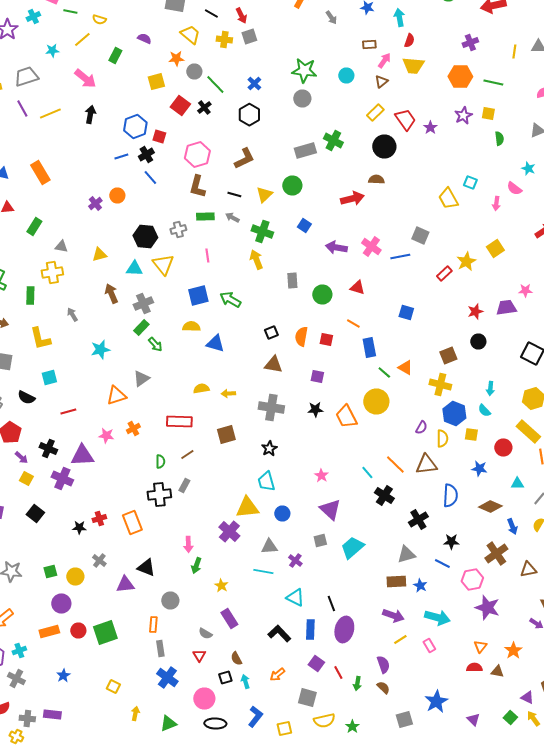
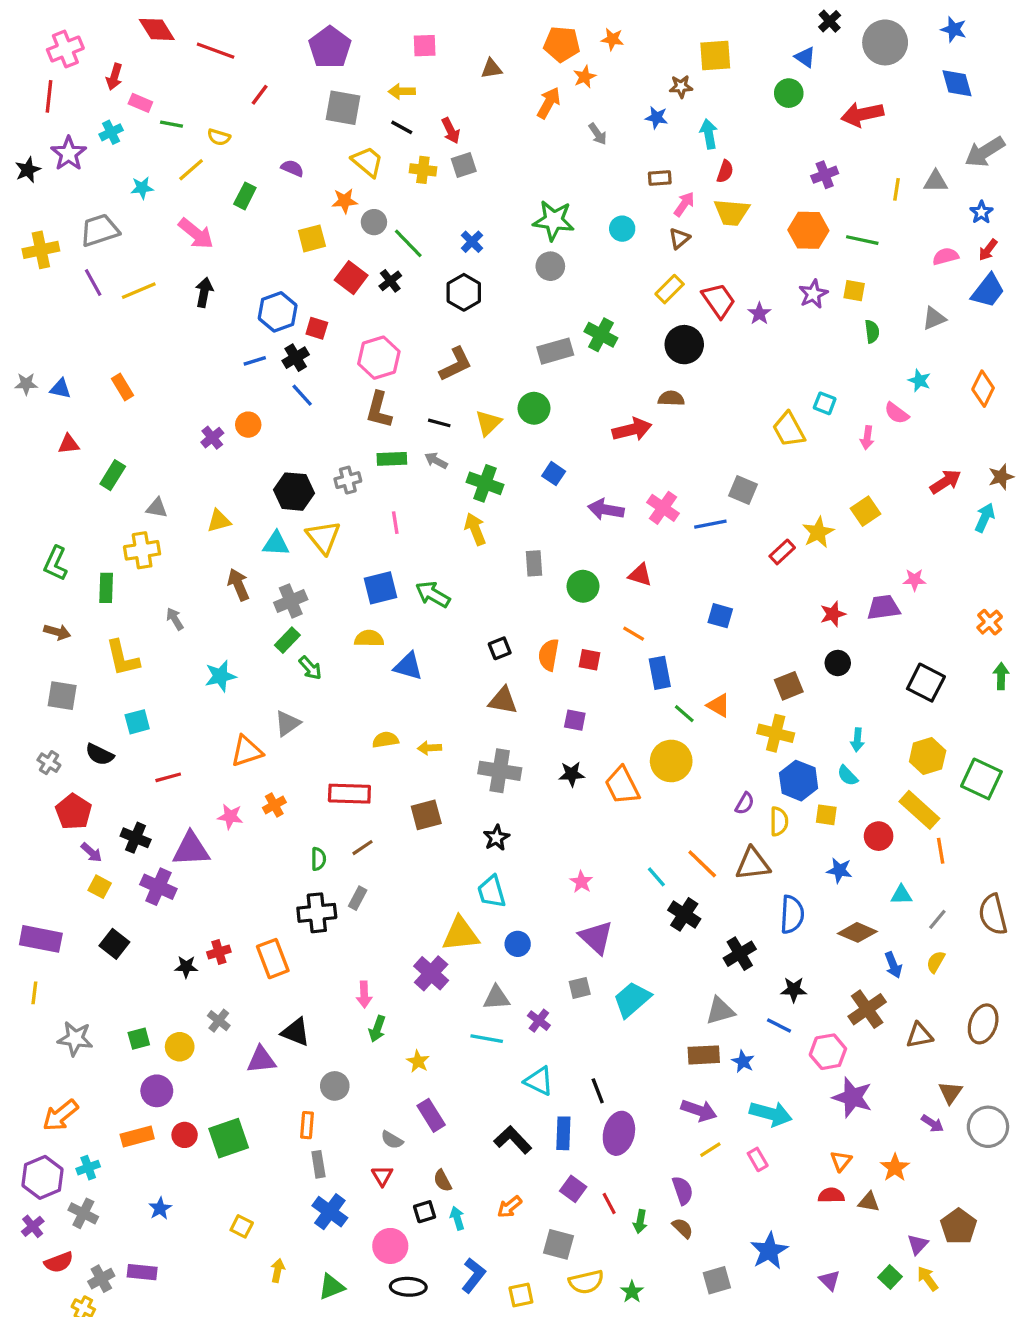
orange rectangle: (40, 172) -> (122, 387), size x0.7
purple triangle: (527, 698) -> (918, 1244), turned 48
gray cross: (27, 718) -> (101, 1279), turned -35

